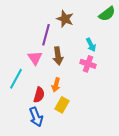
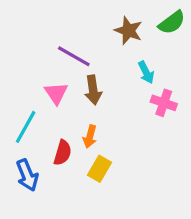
brown star: (65, 19) -> (128, 31), moved
purple line: (46, 35) -> (74, 56), turned -75
pink cross: (88, 64) -> (164, 103), moved
blue arrow: (36, 117) -> (27, 175), moved

